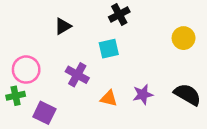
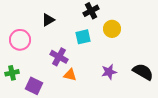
yellow circle: (184, 38) -> (112, 29), moved
pink circle: (26, 70) -> (20, 40), moved
orange triangle: (109, 98) -> (70, 75), moved

